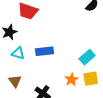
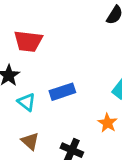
cyan triangle: (18, 53) -> (27, 102), turned 32

